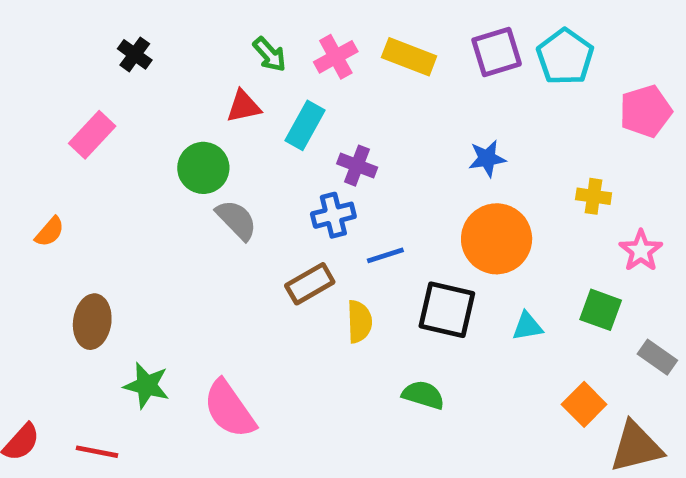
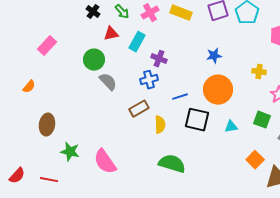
black cross: (135, 54) -> (93, 12), moved
blue line: (385, 255) -> (180, 97), moved
green semicircle: (423, 395) -> (172, 164), moved, size x1.5

